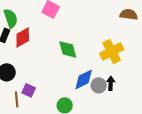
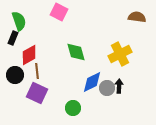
red diamond: (23, 37) -> (29, 55), moved
purple square: (29, 90) -> (37, 93), size x1.5
brown line: (17, 99) -> (37, 71), moved

